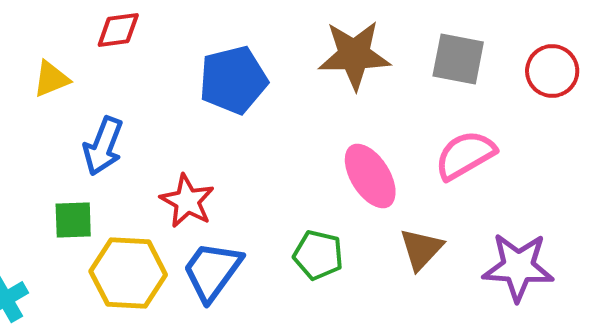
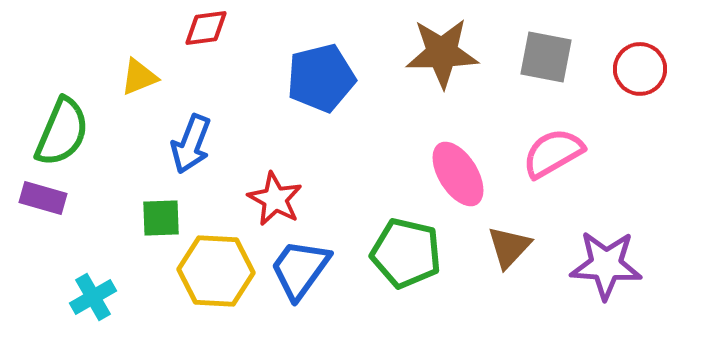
green pentagon: (318, 255) -> (406, 253), size x1.4

